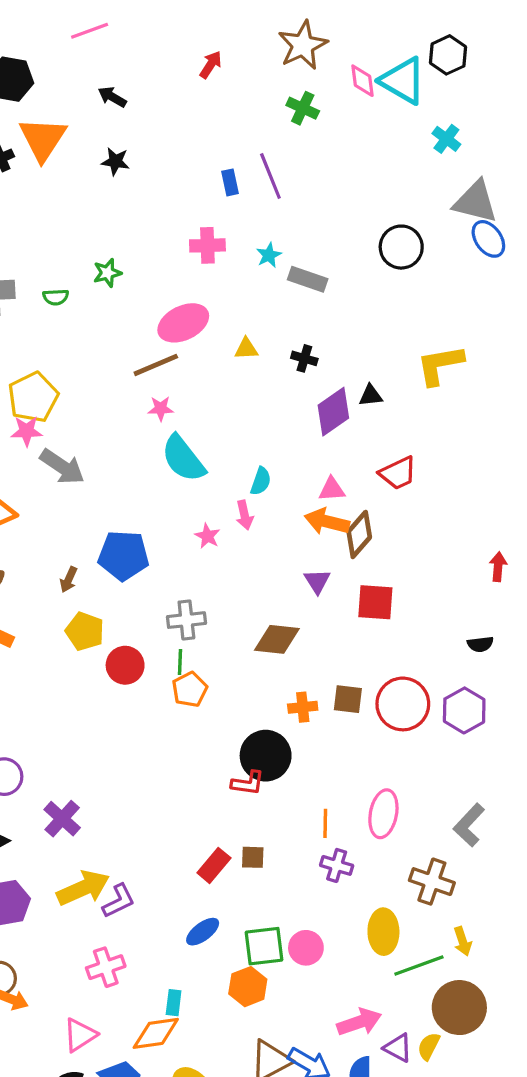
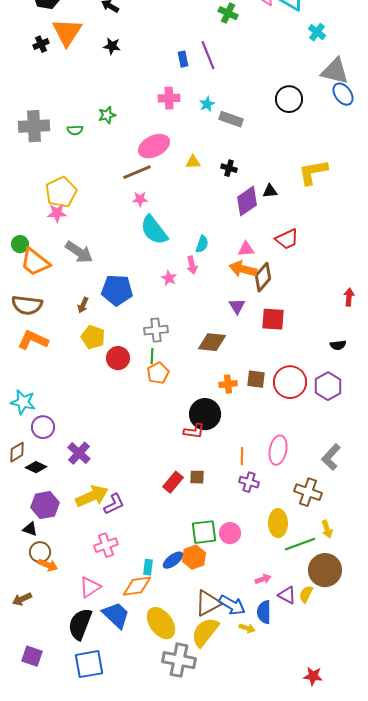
gray arrow: (62, 467) -> (79, 252), moved
blue ellipse: (203, 932) -> (173, 560), moved
pink arrow: (359, 1022) -> (263, 579), size x0.6

